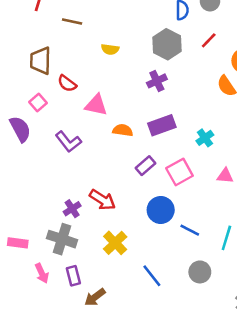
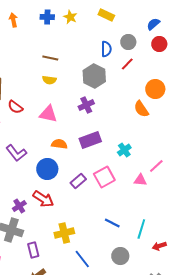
brown line: (72, 22) -> (50, 58), moved
red line: (209, 40) -> (127, 64), moved
pink triangle: (96, 105) -> (48, 114), moved
purple rectangle: (145, 166) -> (78, 181), moved
blue circle: (161, 210) -> (47, 169), moved
yellow cross: (115, 243) -> (64, 233), moved, turned 30
purple rectangle: (73, 276) -> (33, 250), moved

